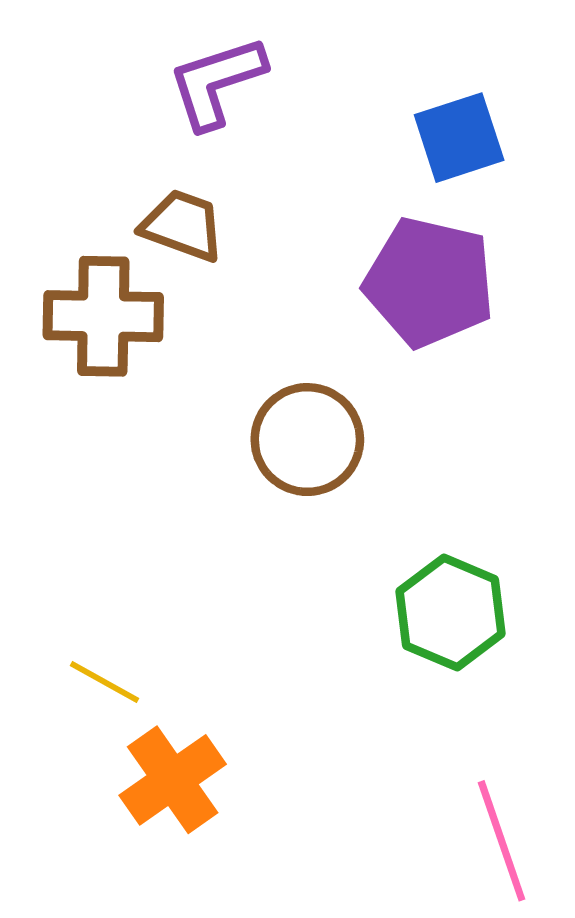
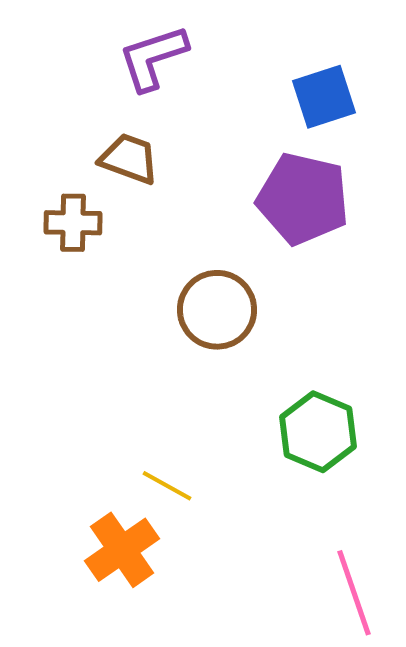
brown cross: (103, 316) -> (73, 223), size x0.7
yellow line: (105, 682) -> (167, 486), moved

